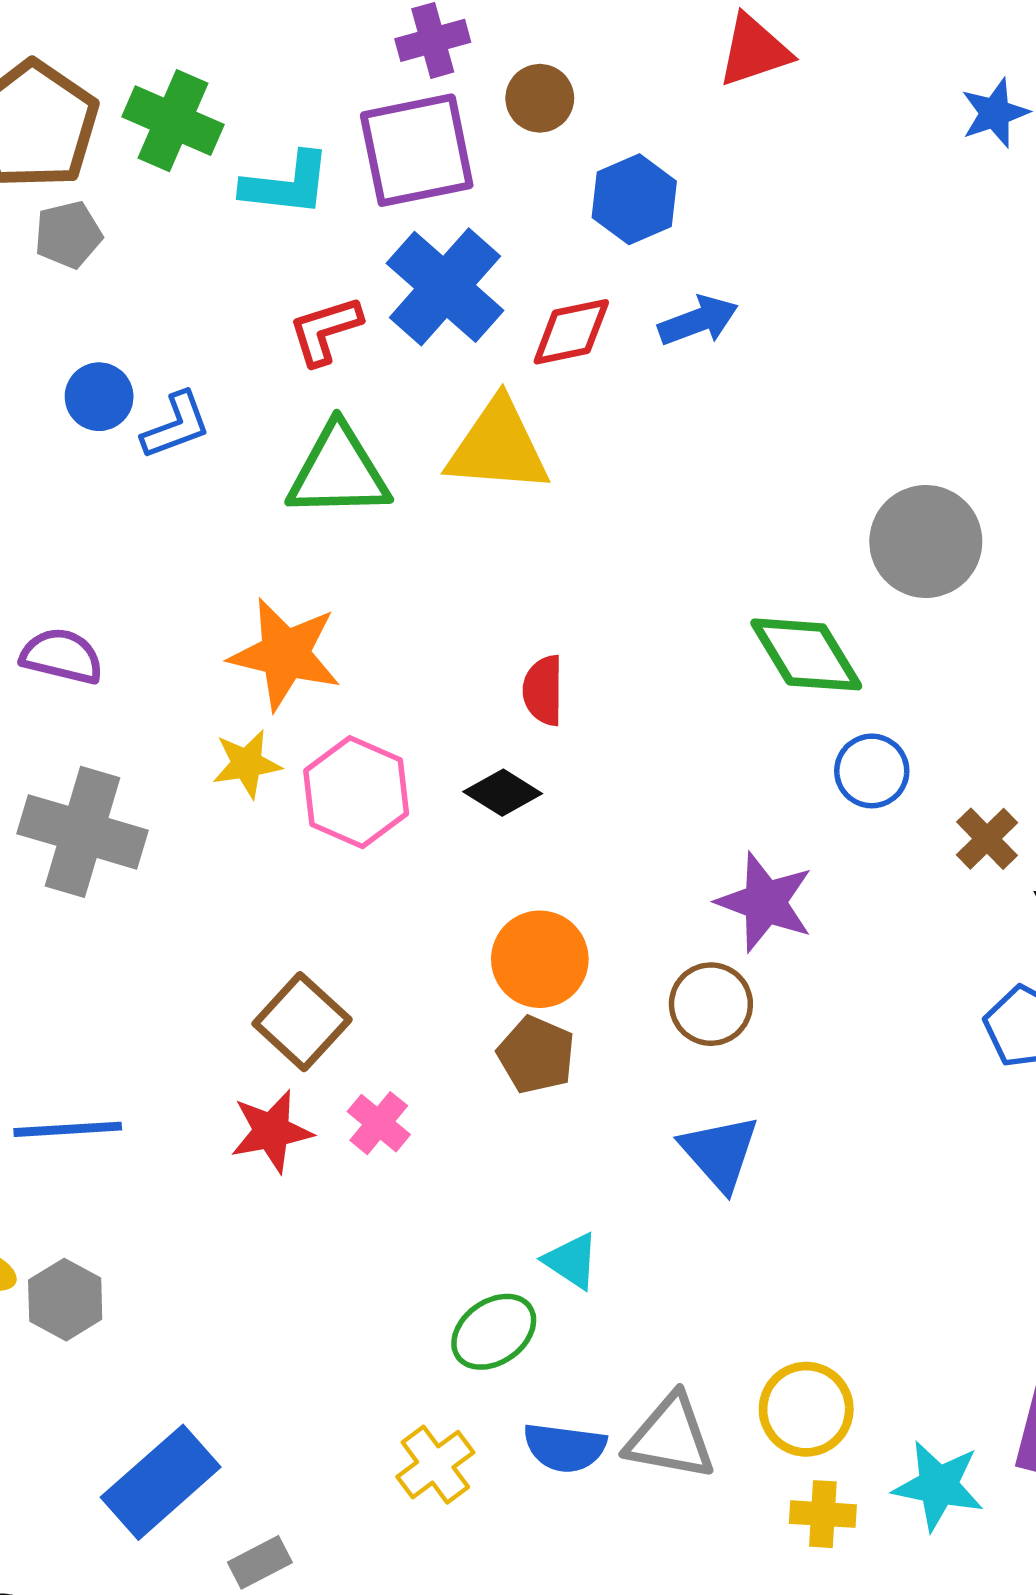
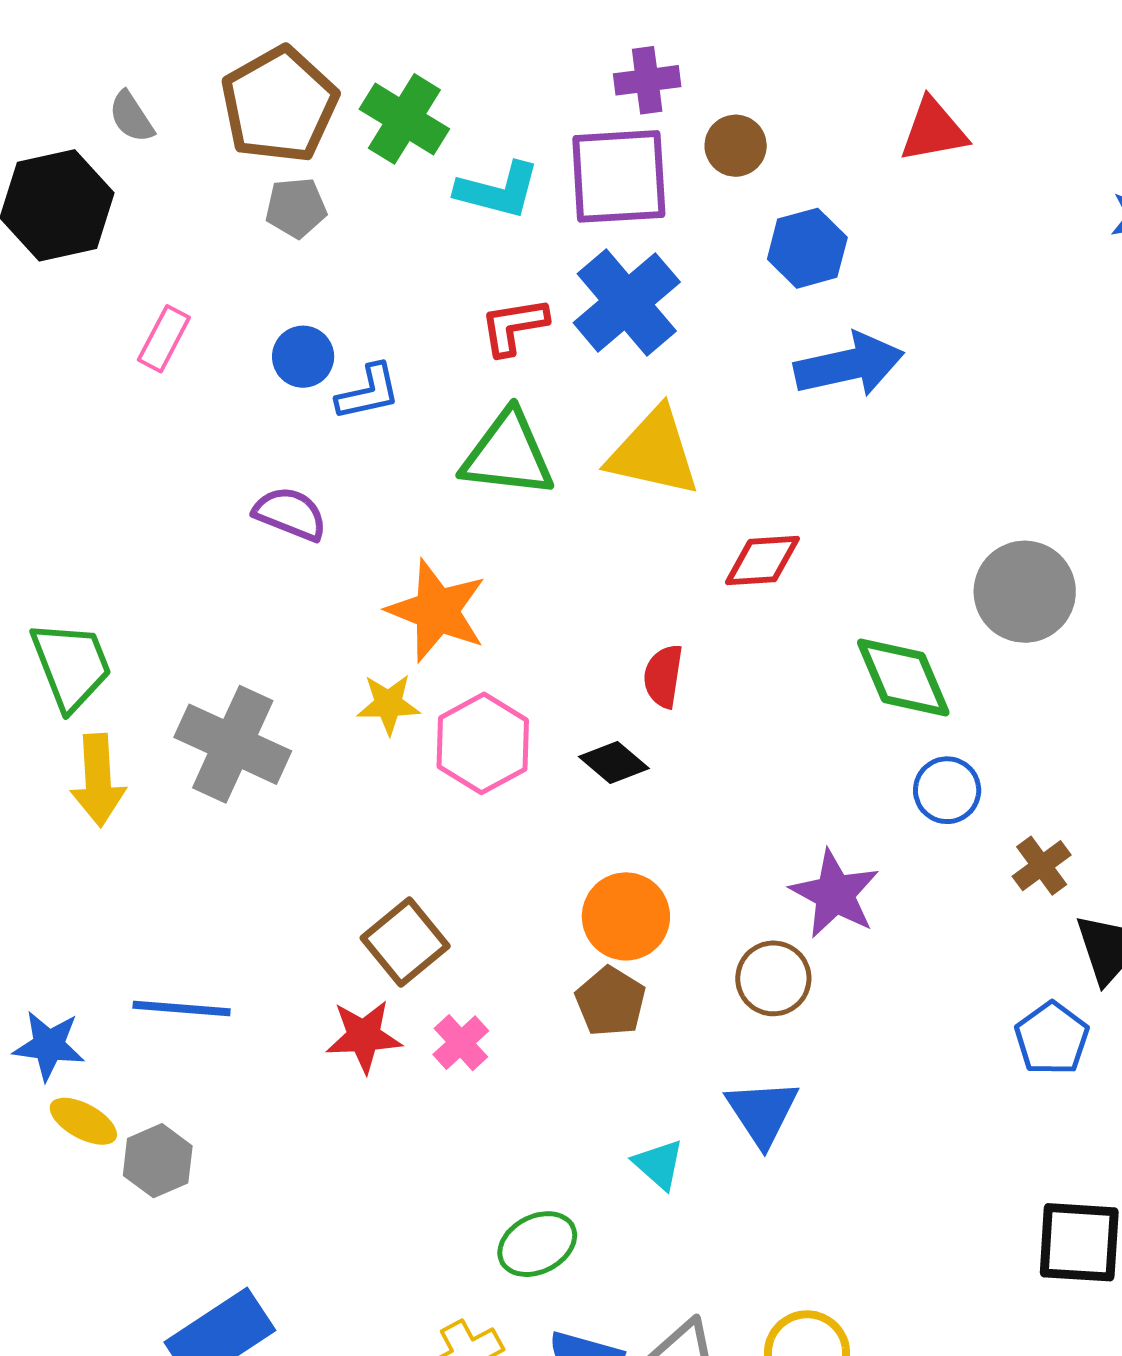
blue arrow: (698, 321) -> (849, 365), size x1.5
red diamond: (571, 332) -> (762, 560), moved
purple semicircle: (62, 656) -> (290, 514), moved
cyan triangle: (572, 1261) -> (659, 1164), moved

